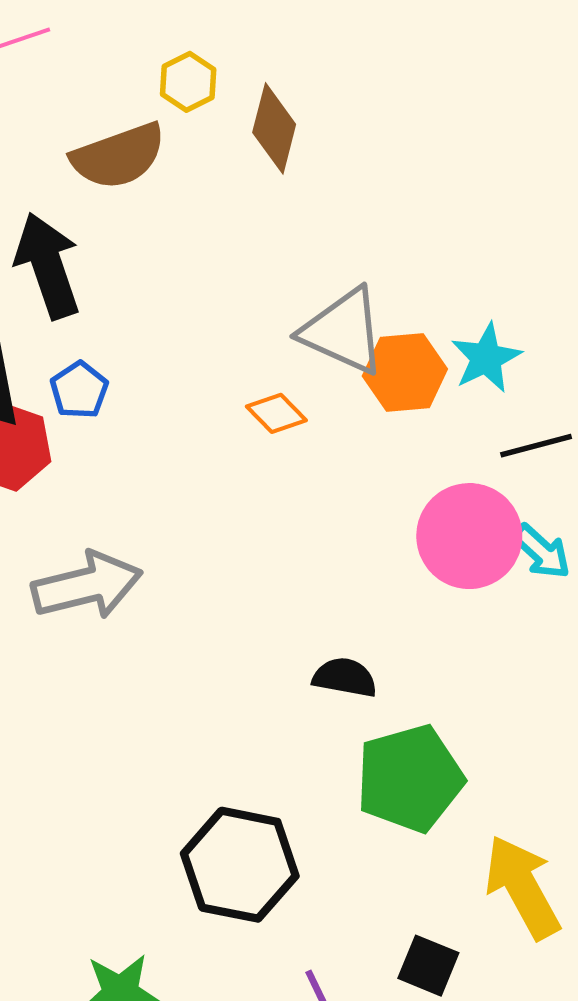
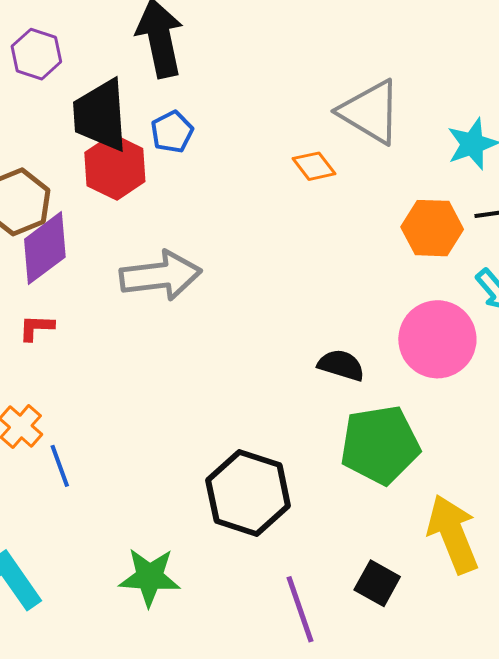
orange hexagon: (405, 373) -> (432, 228), moved
pink circle: (469, 536) -> (437, 339), moved

